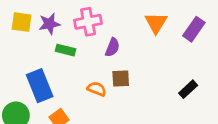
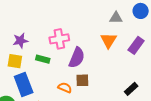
yellow square: (22, 22) -> (15, 61), moved
purple star: (49, 24) -> (20, 41), moved
purple semicircle: (112, 47) -> (77, 58), size x1.5

